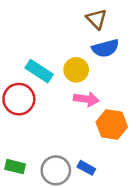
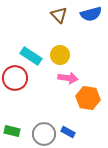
brown triangle: (96, 19) -> (59, 15), moved
blue semicircle: (105, 48) -> (91, 14), moved

